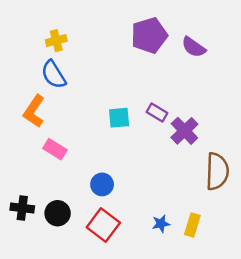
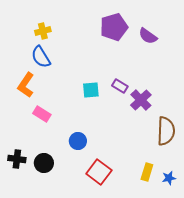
blue star: (161, 224) -> (169, 178), moved
red square: (103, 225) -> (99, 172), moved

